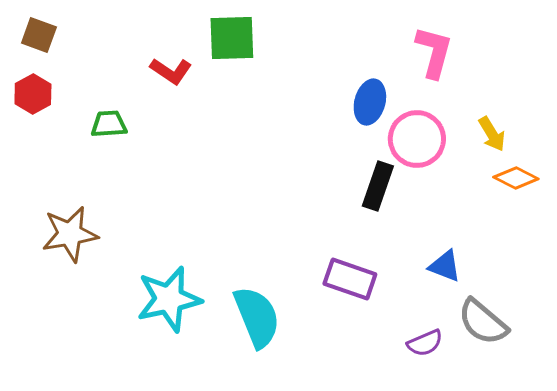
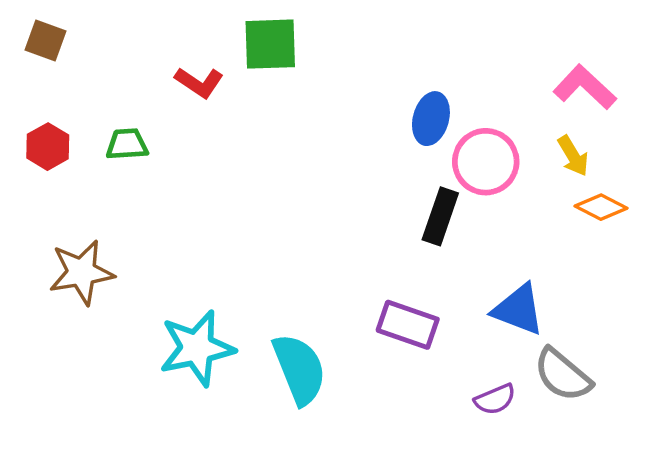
pink L-shape: (434, 52) -> (585, 87), moved, turned -62
red hexagon: (33, 94) -> (48, 147), moved
blue triangle: (445, 266) -> (518, 310), size x1.4

